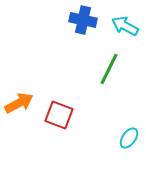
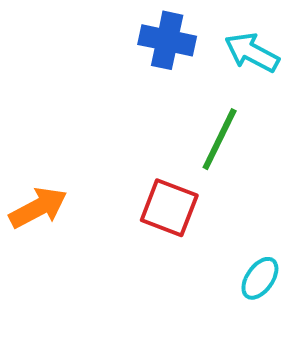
red square: (59, 115) -> (169, 208), moved

